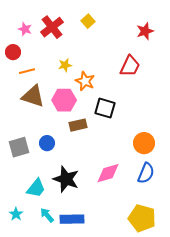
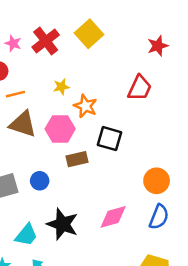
yellow square: (88, 21) -> (89, 34), size x1.6

